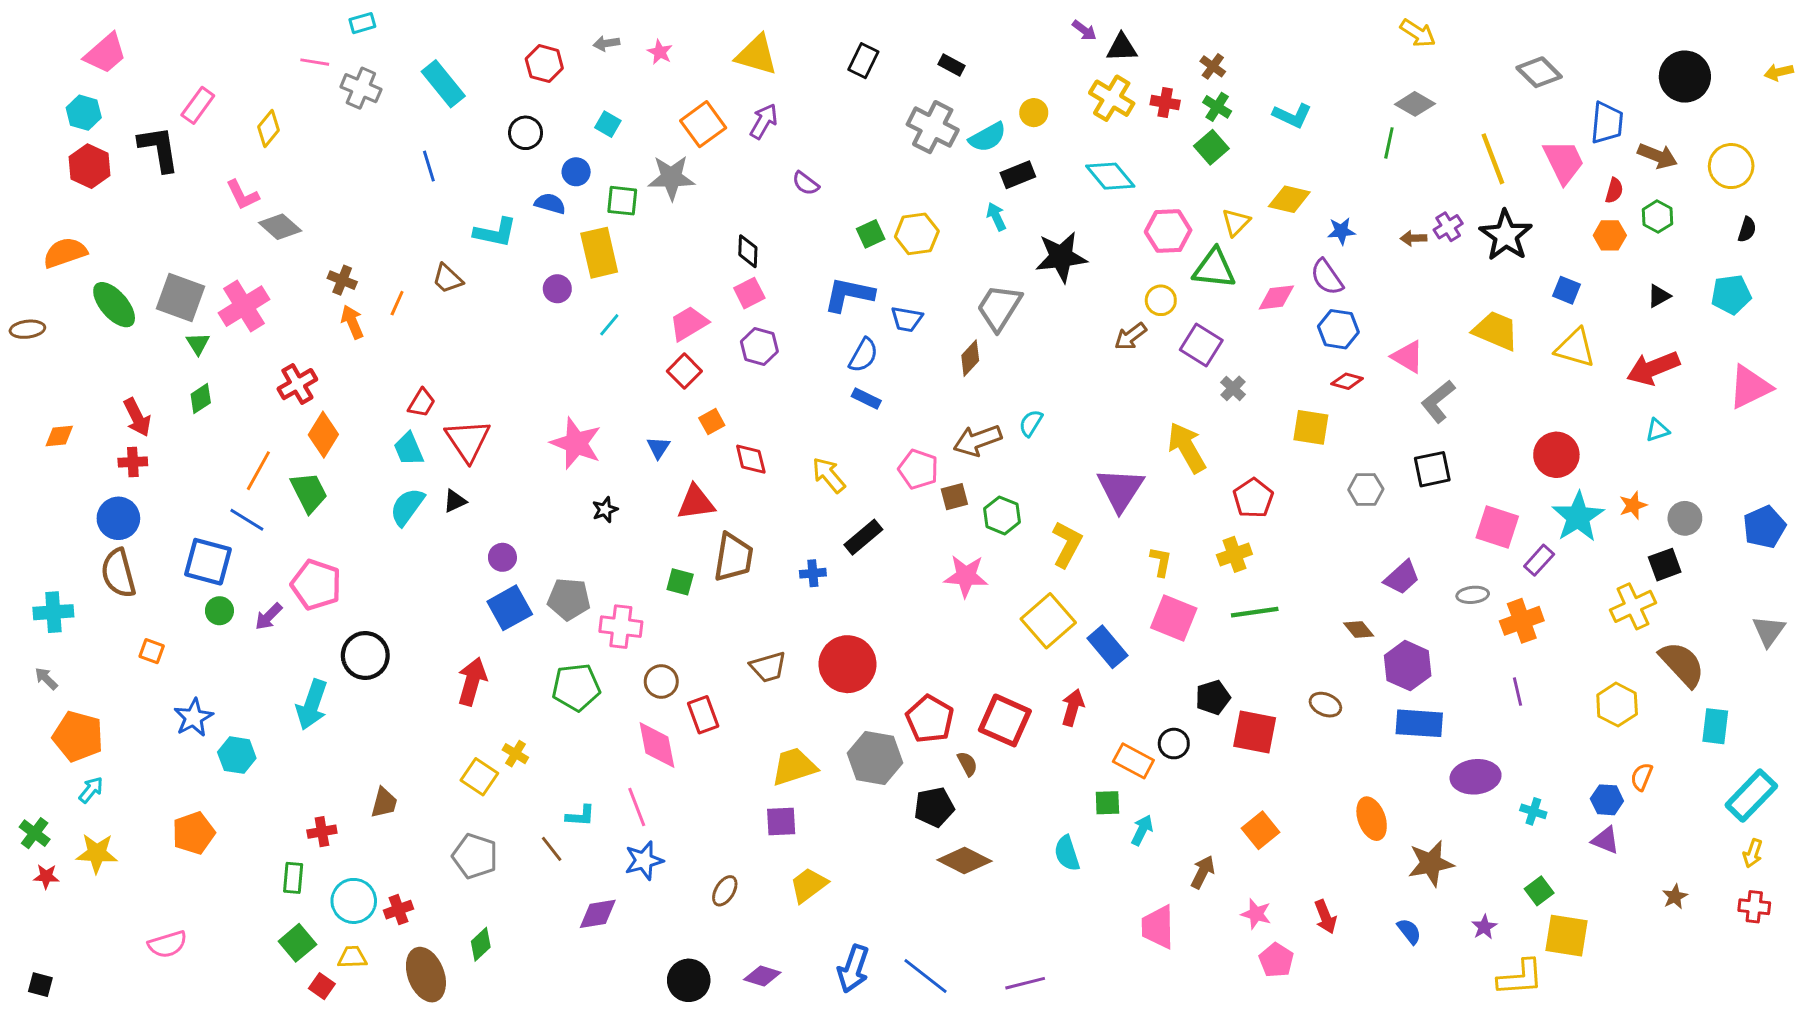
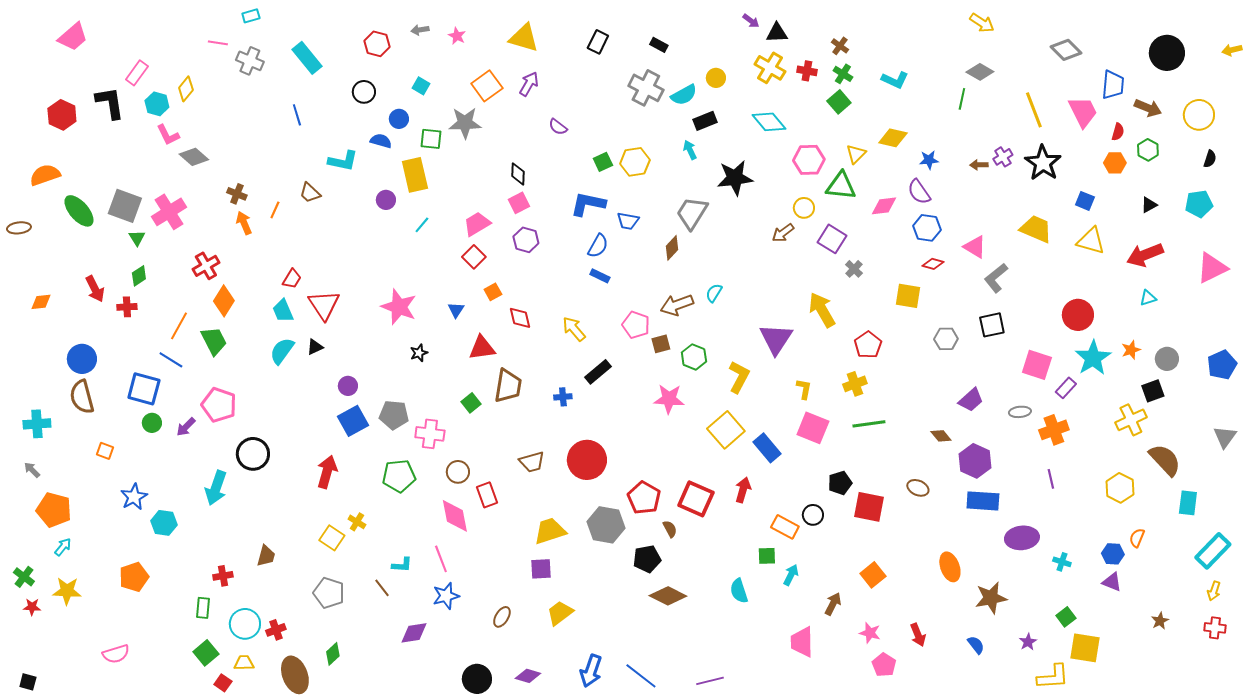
cyan hexagon: (84, 113) -> (157, 104), moved
red cross: (133, 462) -> (127, 307), moved
green square: (680, 582) -> (471, 403), turned 36

